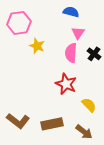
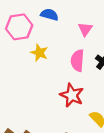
blue semicircle: (71, 12) -> (49, 15), moved
pink triangle: (78, 33) -> (85, 29), moved

